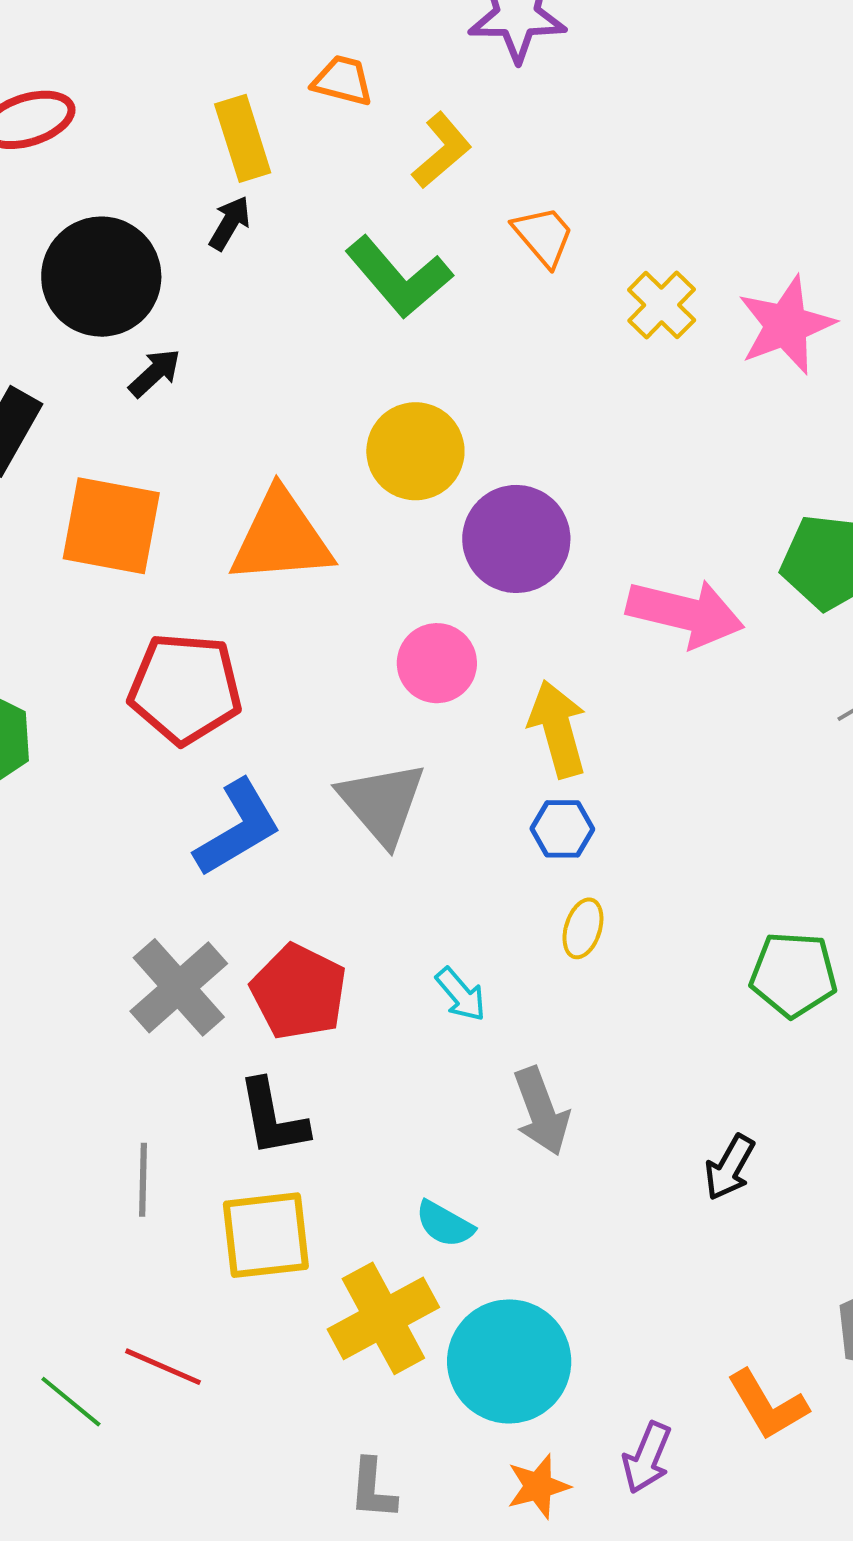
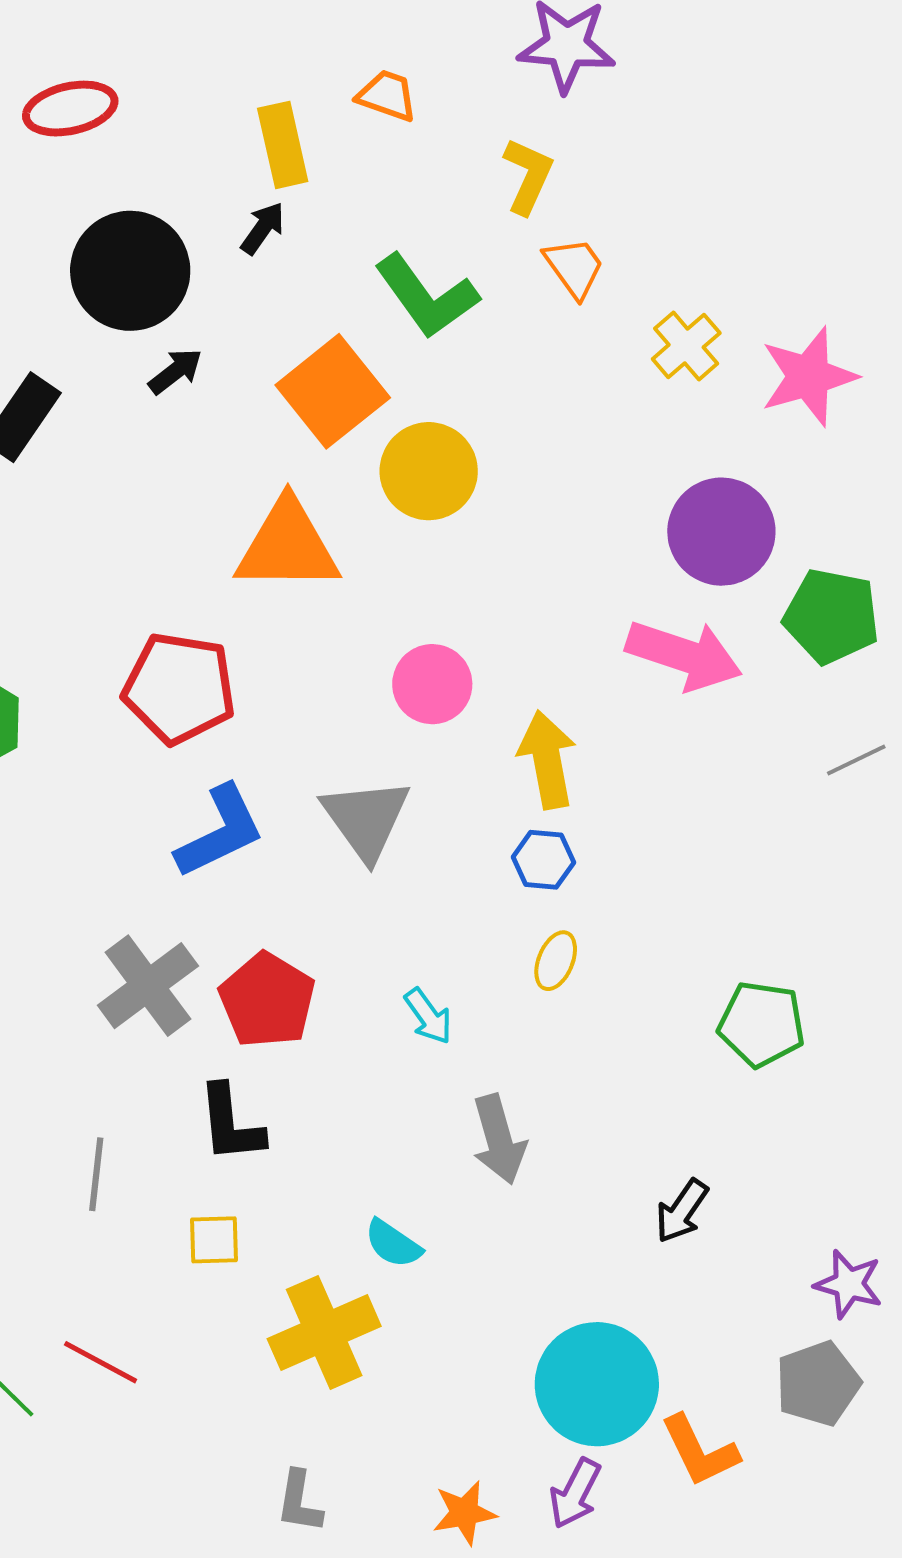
yellow L-shape: (442, 150) -> (528, 176), moved, turned -30
orange square: (111, 526) -> (333, 391), moved, turned 36
purple circle: (516, 539) -> (721, 532), moved
yellow square: (266, 1235) -> (214, 1240), size x0.6
cyan circle: (509, 1361) -> (597, 1384), moved

